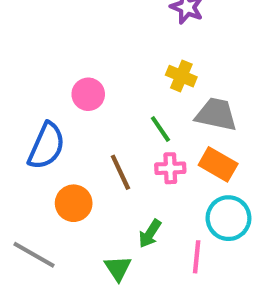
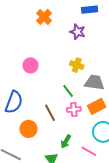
pink circle: (88, 94) -> (31, 65), moved
orange rectangle: (218, 164) -> (97, 106), turned -54
pink line: (197, 257) -> (89, 151), turned -63

